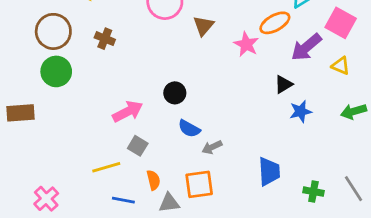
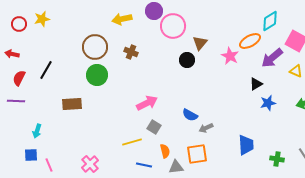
black circle: (175, 93) -> (187, 60), moved

